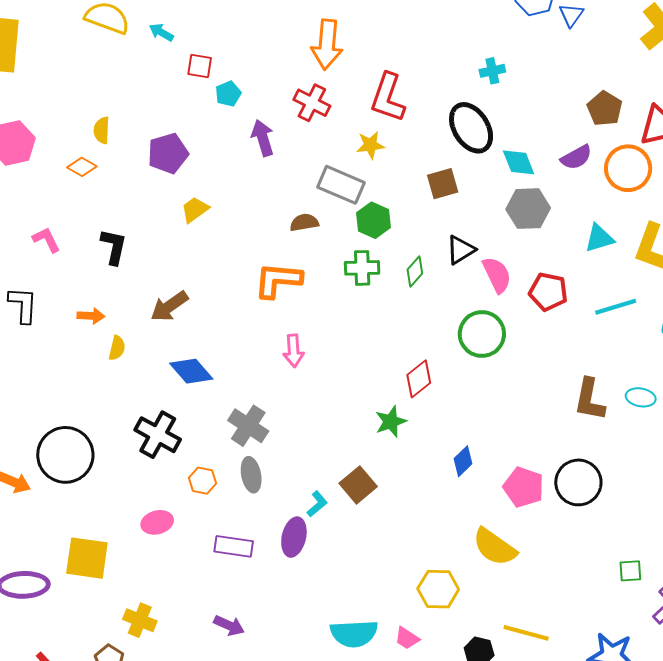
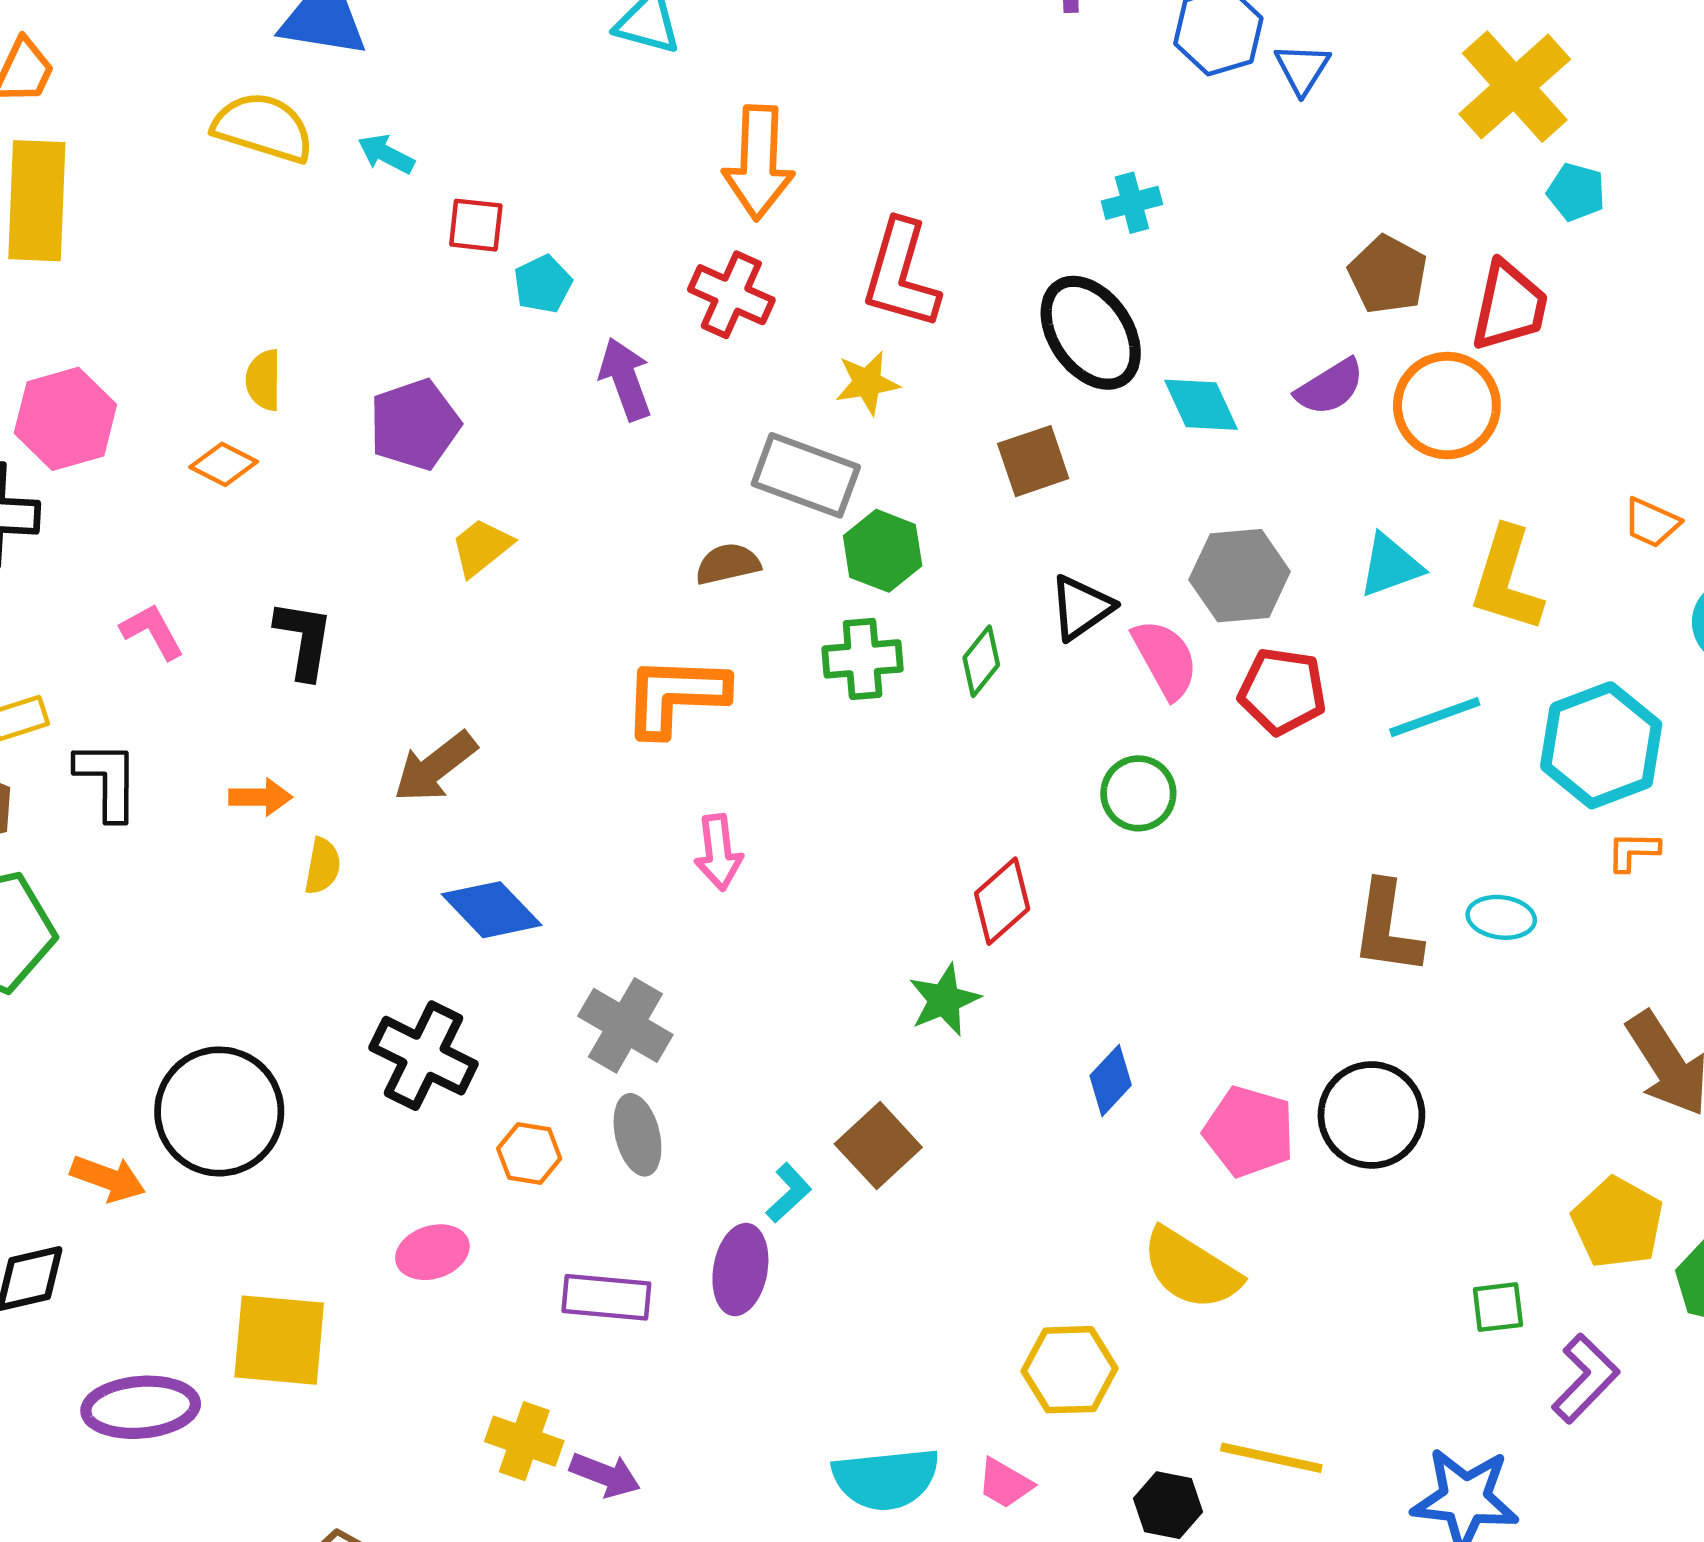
gray hexagon: (528, 209) -> (1240, 576), moved
green circle: (482, 334) -> (1138, 793), size x0.7
yellow cross: (140, 620) -> (524, 1441), moved

